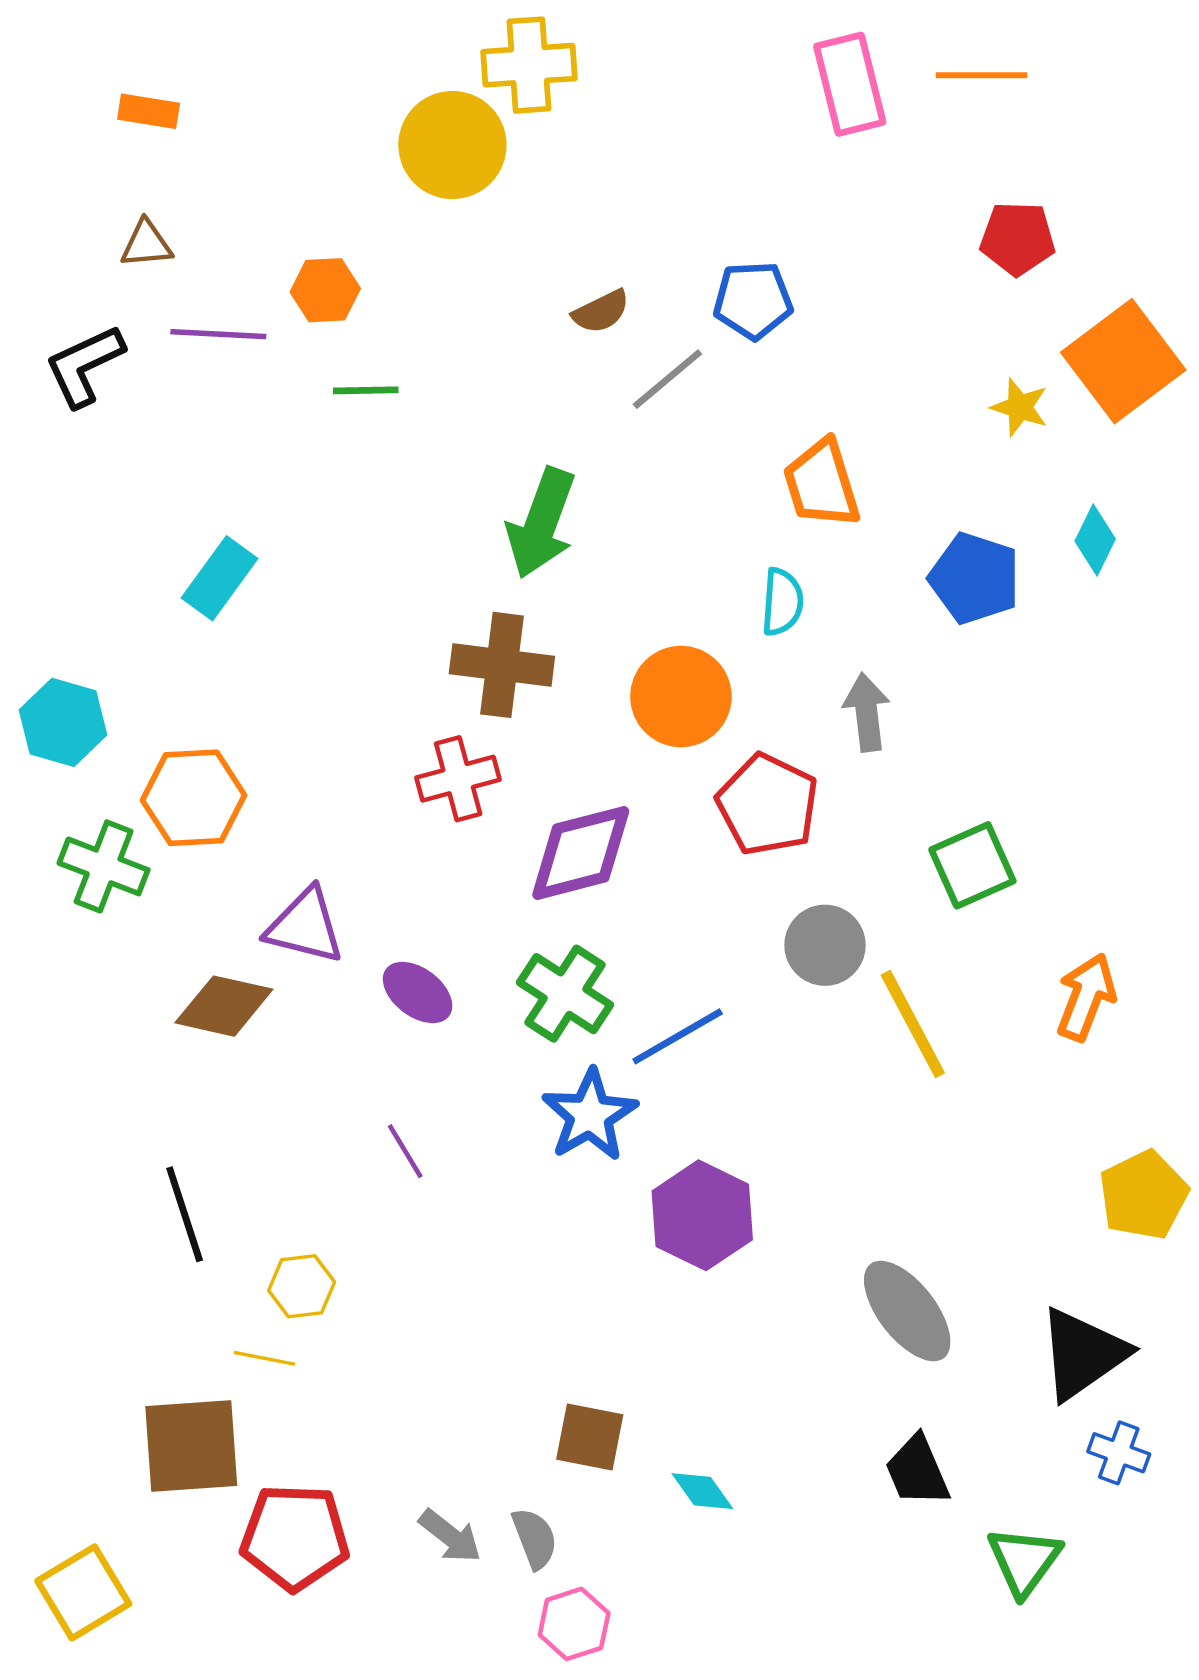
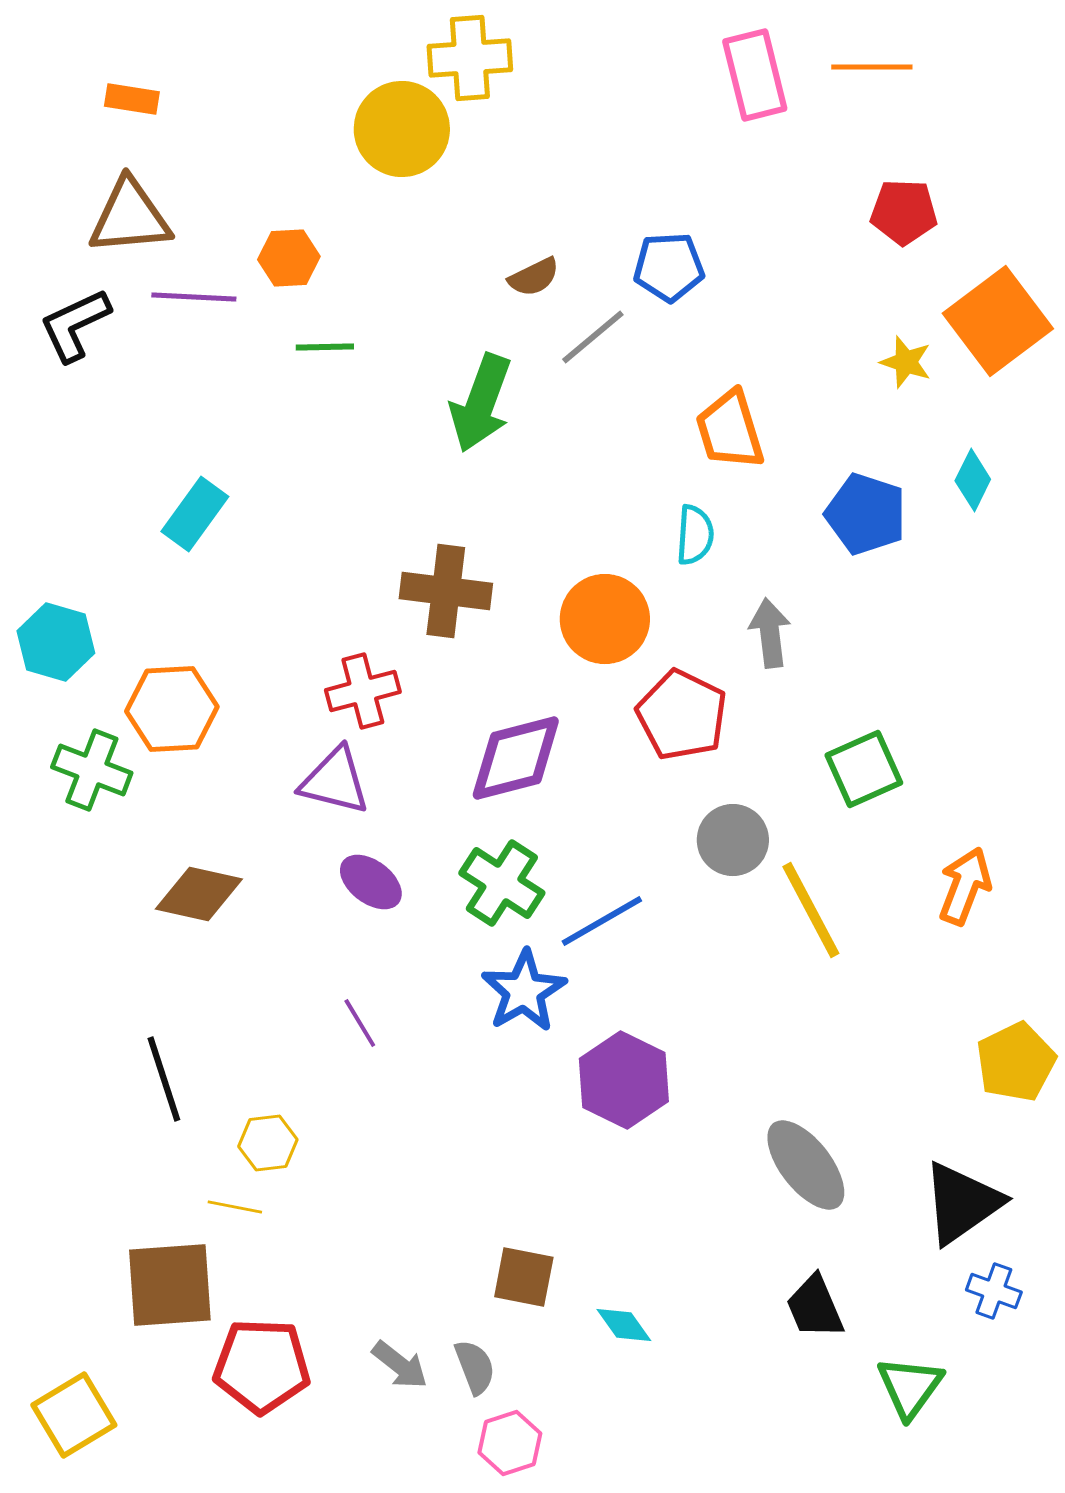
brown triangle: (146, 244) -> (130, 217), size x1.8
green arrow: (541, 523) -> (481, 403), moved
red cross: (458, 779) -> (363, 691), moved
purple triangle: (305, 926) -> (335, 781), moved

